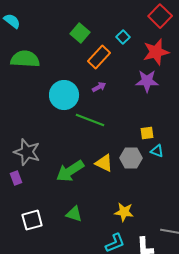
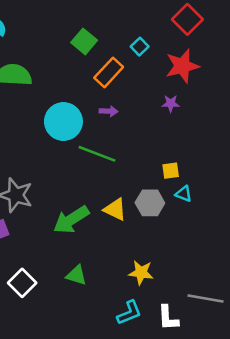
purple star: (147, 81) -> (171, 103), size x0.6
purple arrow: (99, 87) -> (109, 111), turned 32
white square: (32, 220) -> (22, 283), turned -30

